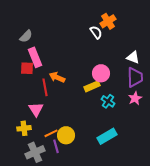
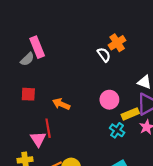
pink rectangle: (35, 57) -> (37, 47), moved
yellow rectangle: (92, 86) -> (130, 114), moved
red line: (45, 87) -> (48, 128), moved

